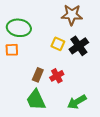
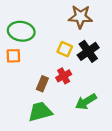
red cross: (57, 76) -> (64, 76), moved
green trapezoid: (36, 100) -> (40, 112), turned 100
green arrow: (77, 102) -> (86, 102), moved

